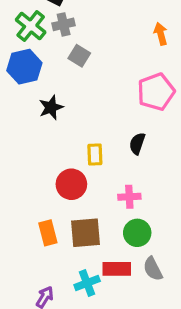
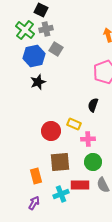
blue hexagon: (24, 67) -> (34, 56), moved
yellow rectangle: (95, 154) -> (74, 124), moved, turned -64
orange rectangle: (48, 233) -> (36, 176), moved

